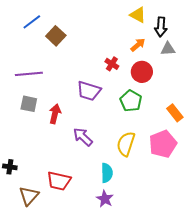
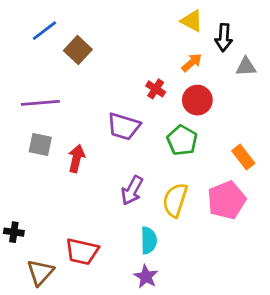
gray triangle: (168, 49) -> (246, 67), moved
purple arrow: (83, 137) -> (132, 190), moved, turned -105

